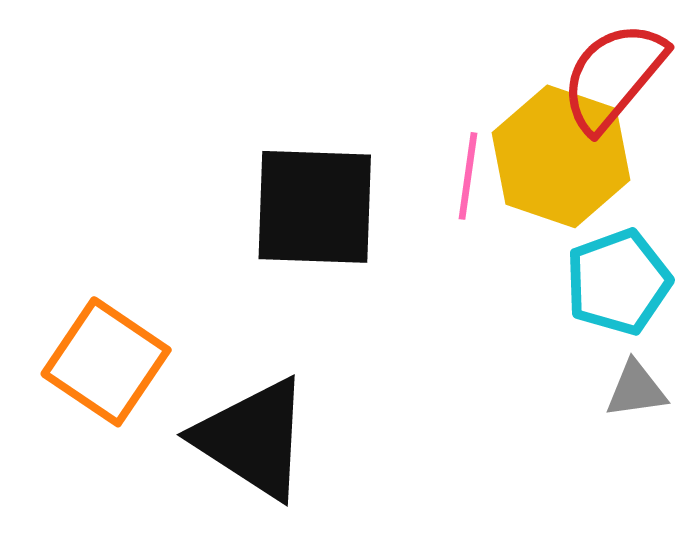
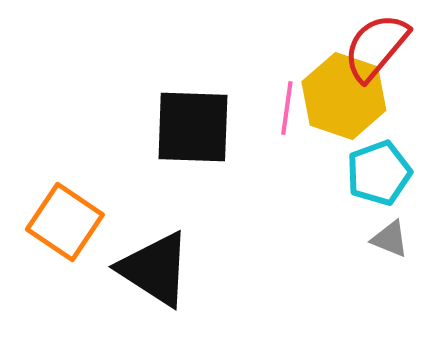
gray triangle: (636, 390) -> (390, 239), turned 30

